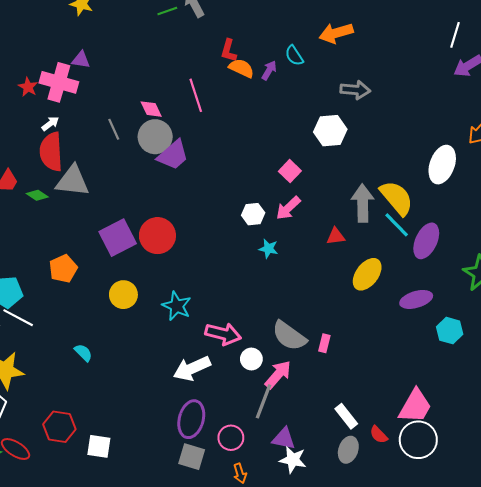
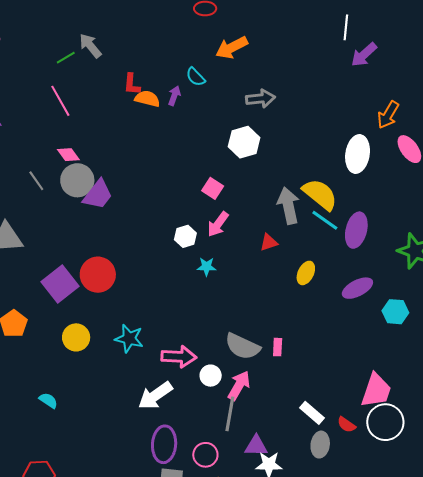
pink line: (196, 95) -> (60, 101), moved
yellow ellipse: (367, 274) -> (306, 273), size x0.7

